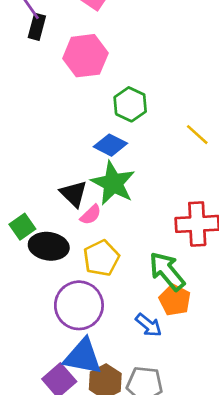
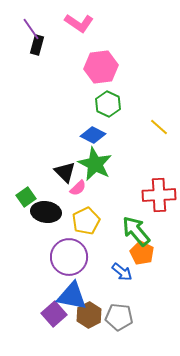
pink hexagon: (85, 56) -> (101, 67), moved

